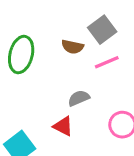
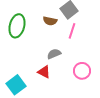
pink line: (107, 62) -> (72, 31), turned -49

